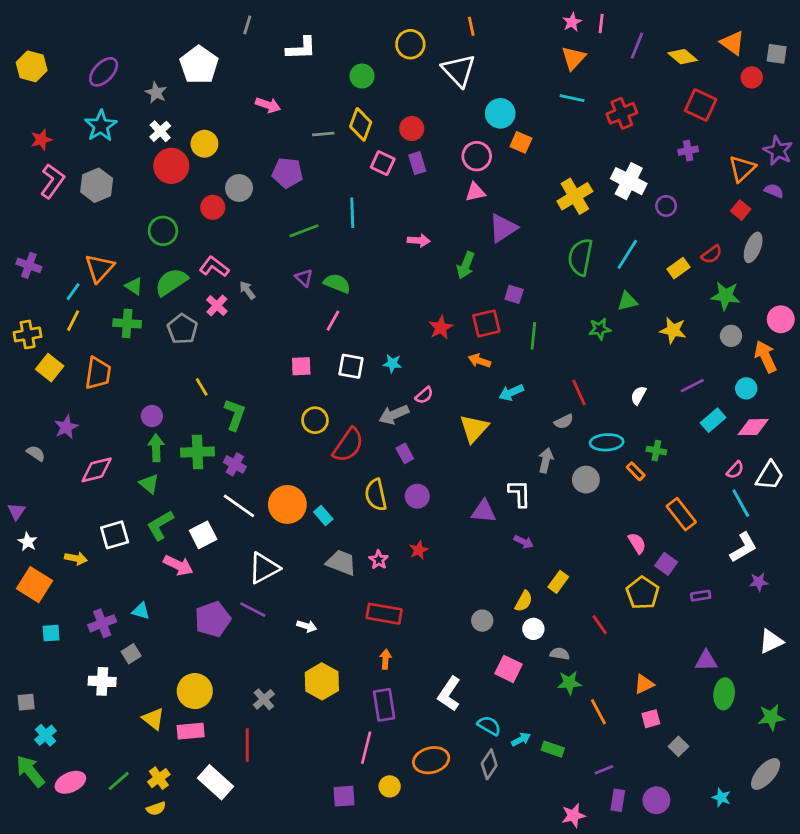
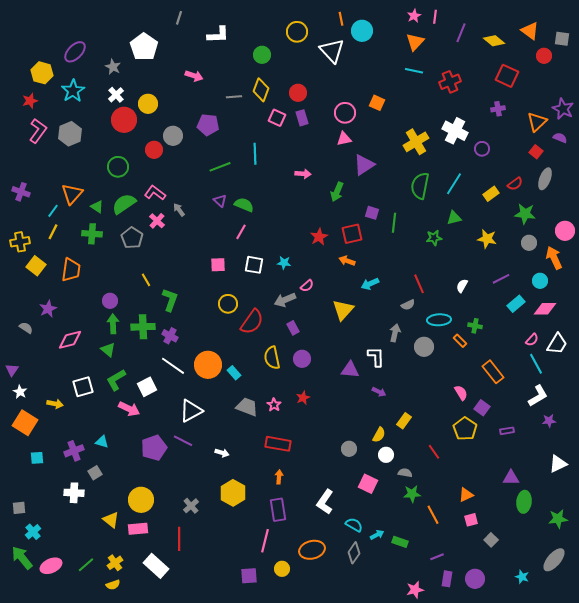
yellow hexagon: (32, 66) -> (42, 73), moved
cyan circle: (500, 113) -> (362, 31), moved
green line: (533, 336) -> (394, 223), moved

